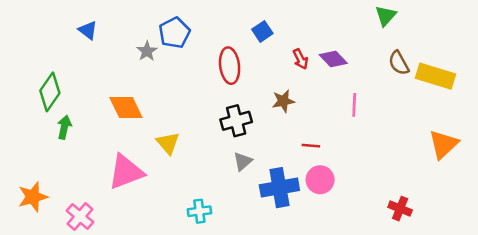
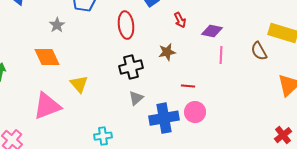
gray star: (147, 51) -> (57, 25), moved
purple diamond: (333, 59) -> (212, 31), moved, turned -35
brown semicircle: (399, 63) -> (259, 51), moved
red cross: (400, 209) -> (283, 135), moved, turned 30

